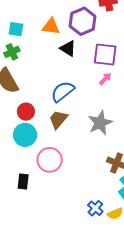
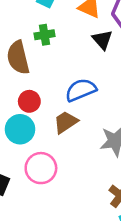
green cross: (12, 52) -> (44, 35), moved

